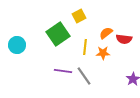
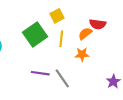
red semicircle: (124, 39) -> (98, 24), moved
yellow line: (85, 47) -> (61, 39), moved

